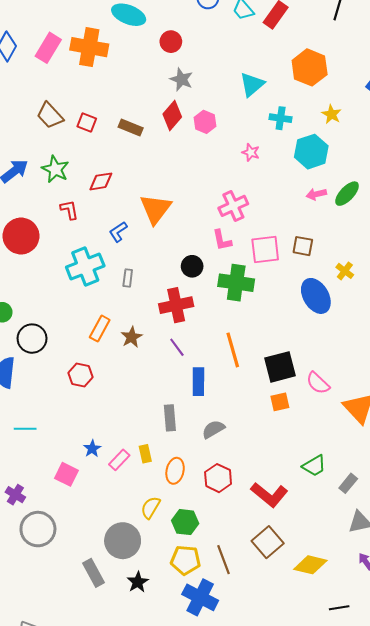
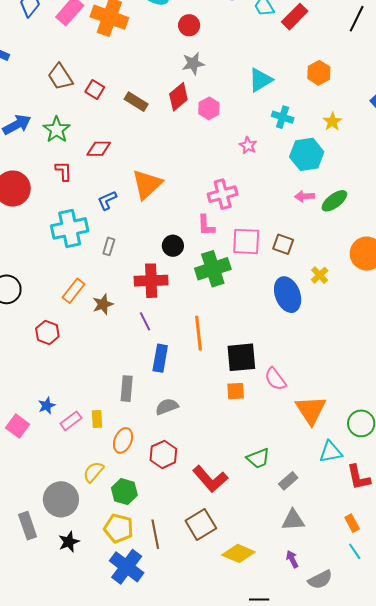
orange hexagon: (310, 67) -> (319, 73), size x0.7
gray star: (181, 79) -> (193, 63), turned 30
green cross: (236, 283) -> (213, 269), turned -36

